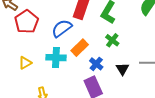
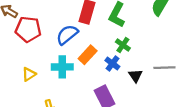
red pentagon: (26, 22) -> (28, 29), turned -30
blue cross: (96, 64) -> (112, 64), moved

